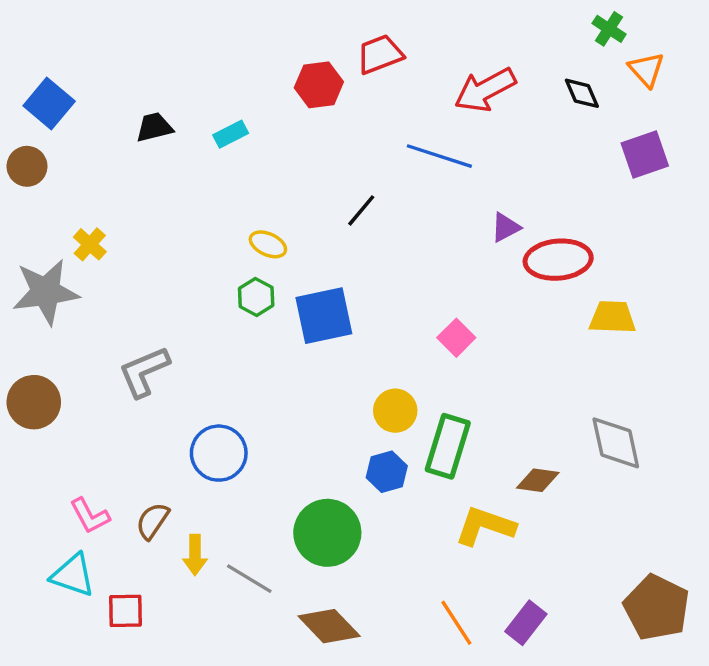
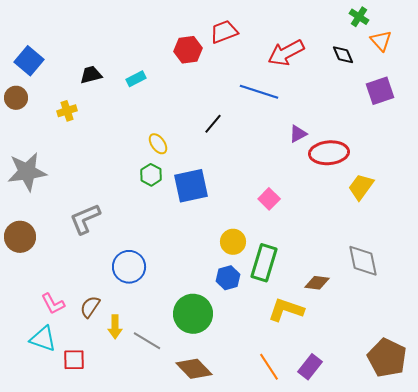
yellow cross: (90, 244) -> (67, 111), moved, turned 30
yellow ellipse: (268, 244) -> (158, 144), turned 30
yellow trapezoid: (612, 317) -> (361, 187), turned -56

